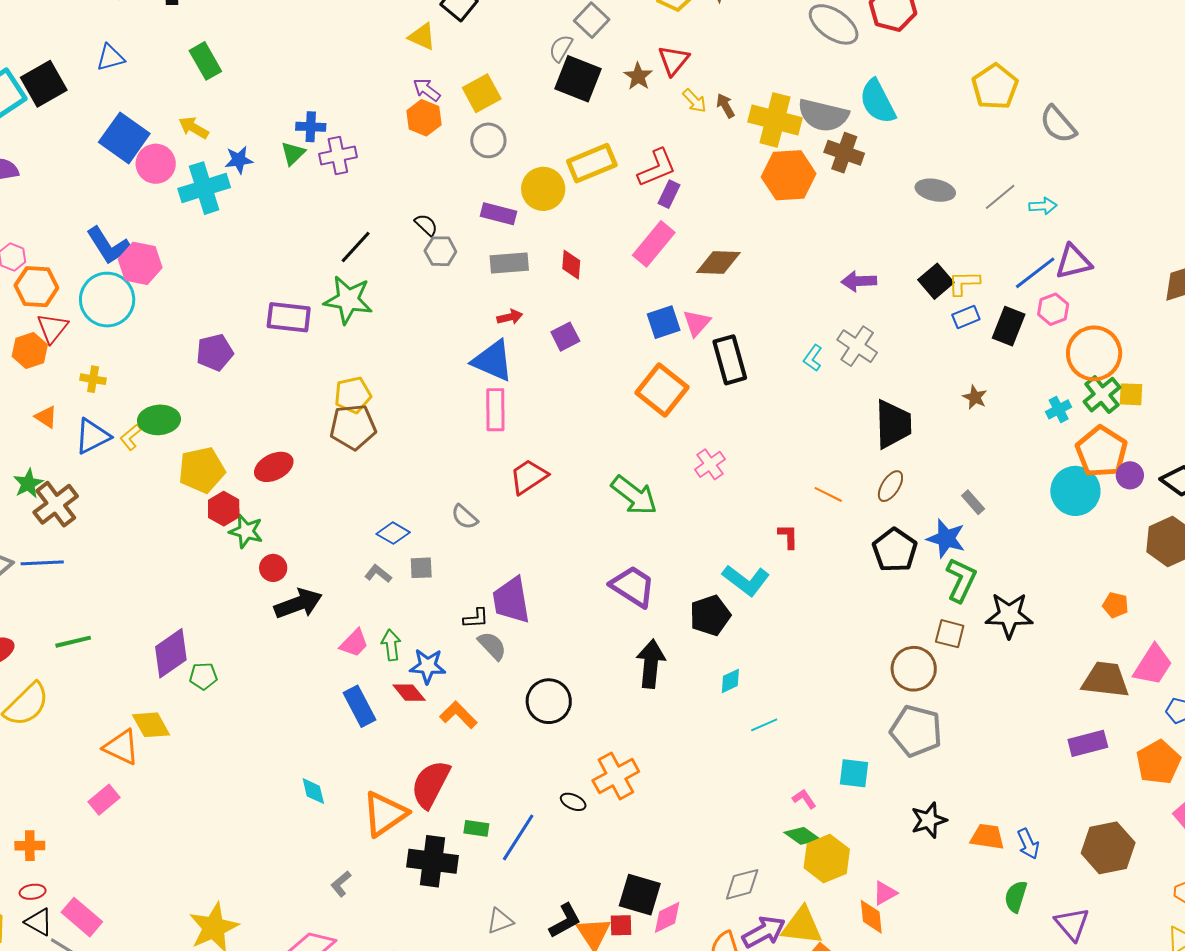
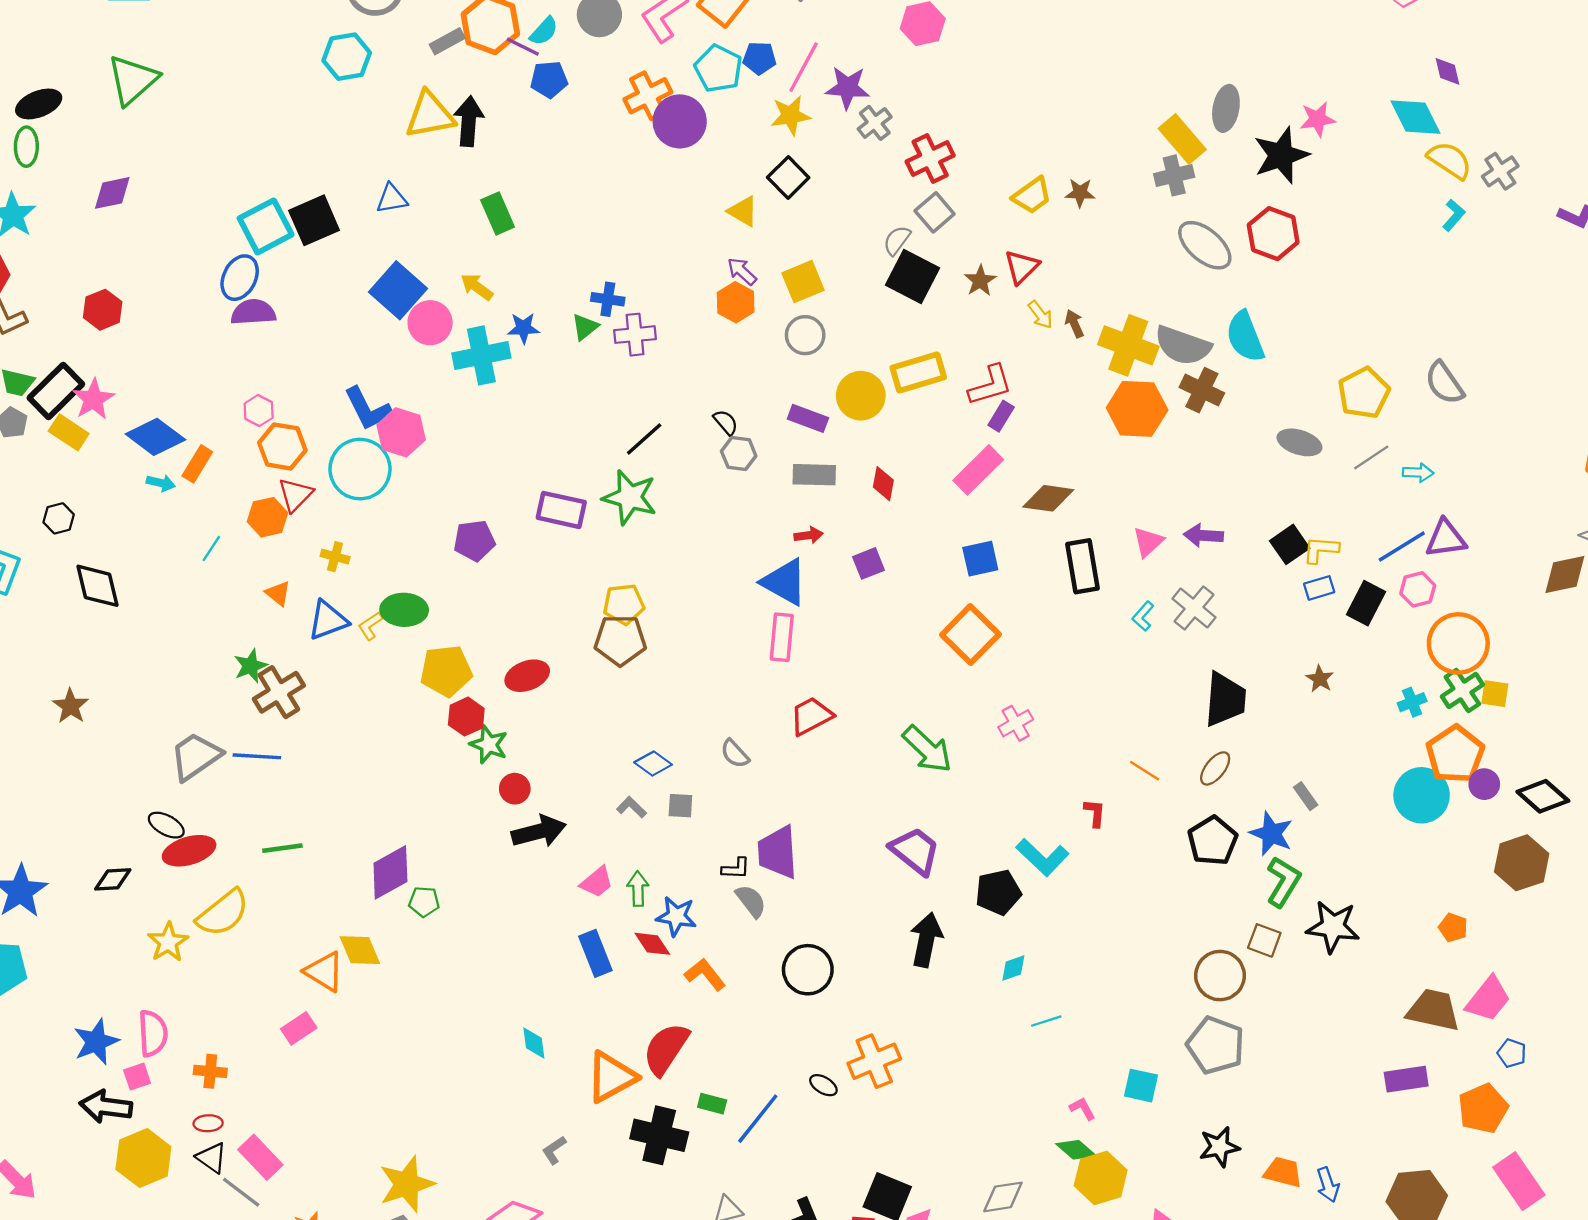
yellow pentagon: (995, 87) -> (1364, 393), moved
pink triangle: (697, 323) -> (1148, 542), moved
black rectangle: (730, 360) -> (1083, 566), moved

